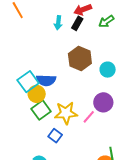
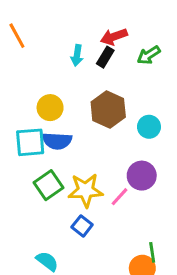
cyan square: (28, 82) -> (30, 142), turned 30
yellow circle: (37, 94) -> (50, 108), moved
blue square: (55, 136) -> (82, 226), moved

